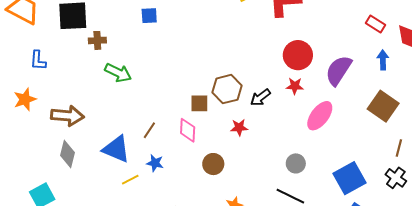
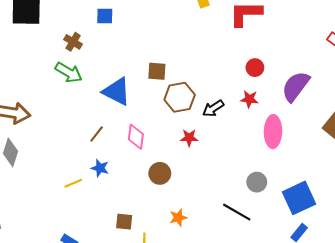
brown cross: (97, 40) -> (73, 42), moved, turned 30
red circle: (298, 55) -> (255, 68), size x0.6
brown square: (199, 103) -> (157, 71), moved
pink ellipse: (320, 116) -> (273, 132), turned -40
blue triangle: (116, 149) -> (117, 91), moved
gray circle: (296, 163) -> (257, 182), moved

